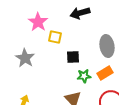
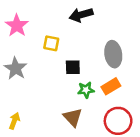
pink star: (38, 22) -> (17, 26), moved

